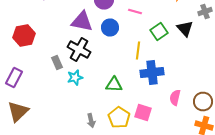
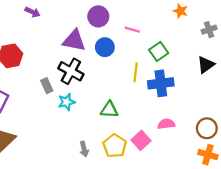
black triangle: (185, 28) -> (206, 65), moved, turned 36
blue cross: (152, 72) -> (161, 83), moved
pink semicircle: (175, 98) -> (166, 124), moved, turned 70
pink square: (143, 112) -> (141, 140), turned 30

